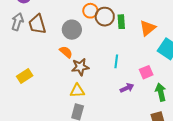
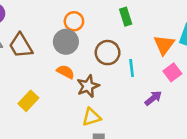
orange circle: (90, 11) -> (74, 21), moved
brown circle: (105, 17) -> (108, 53), moved
orange triangle: (148, 28) -> (164, 45), moved
yellow rectangle: (25, 76) -> (28, 101), moved

